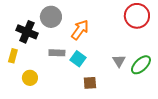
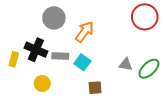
black cross: (27, 32) -> (36, 50), moved
gray triangle: (119, 61) -> (126, 64), turned -48
yellow circle: (30, 78) -> (42, 83), moved

